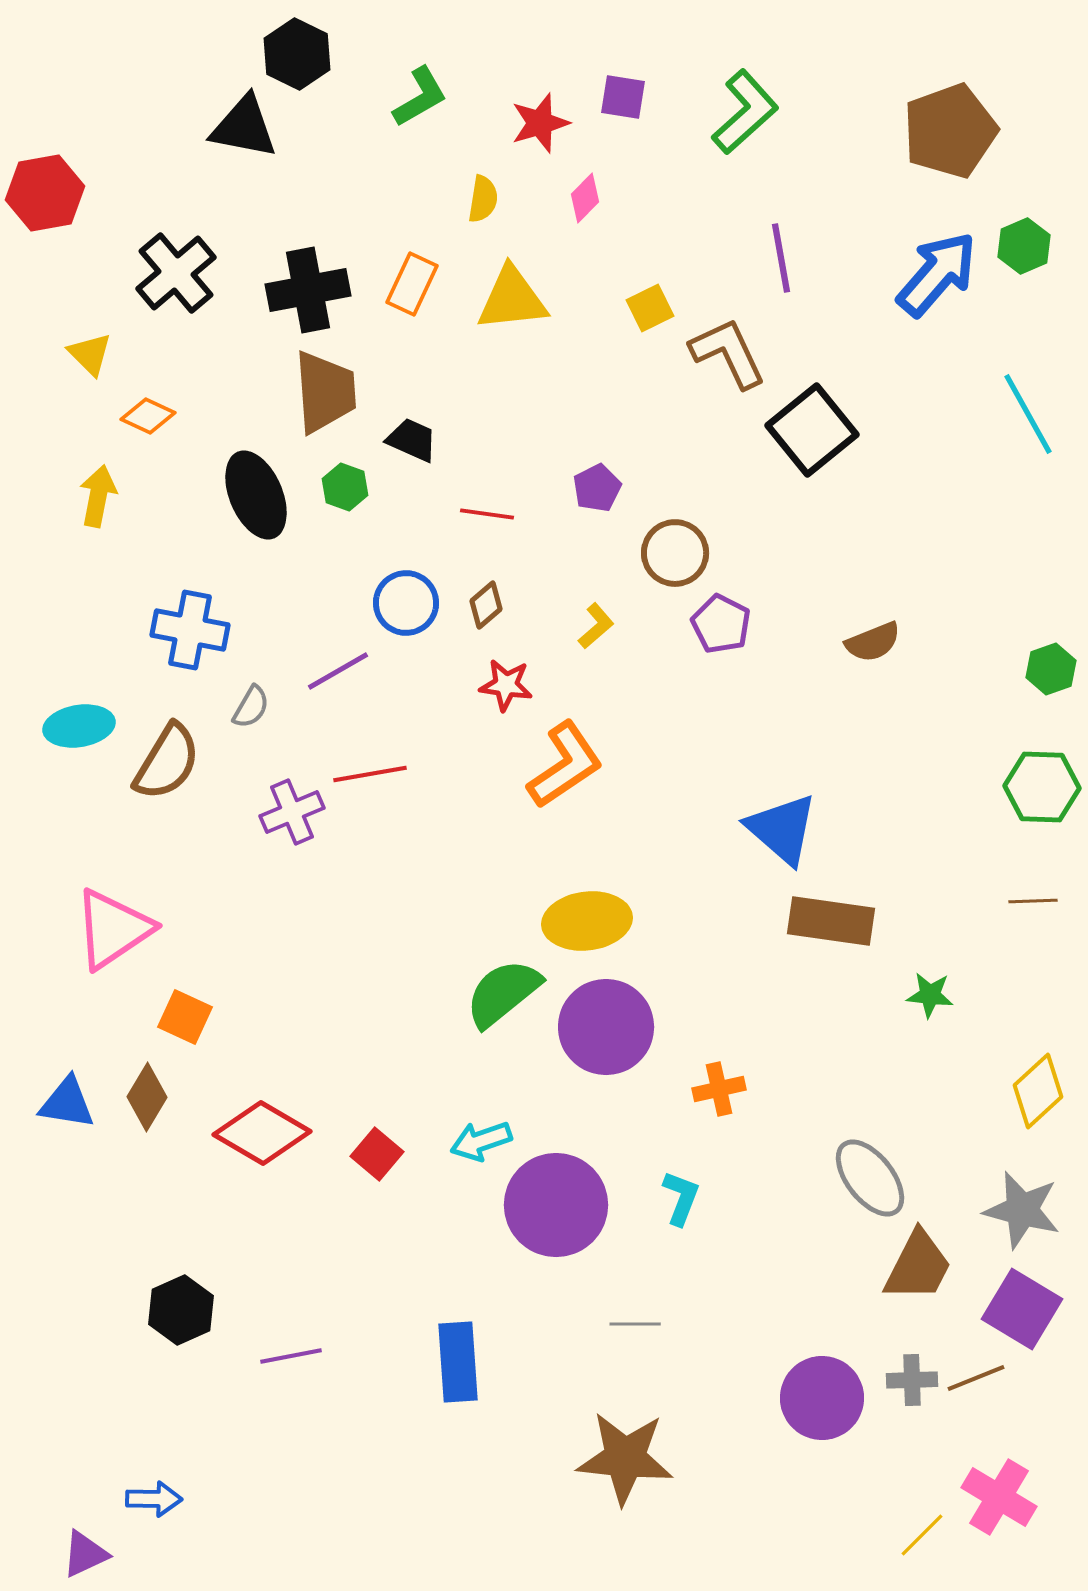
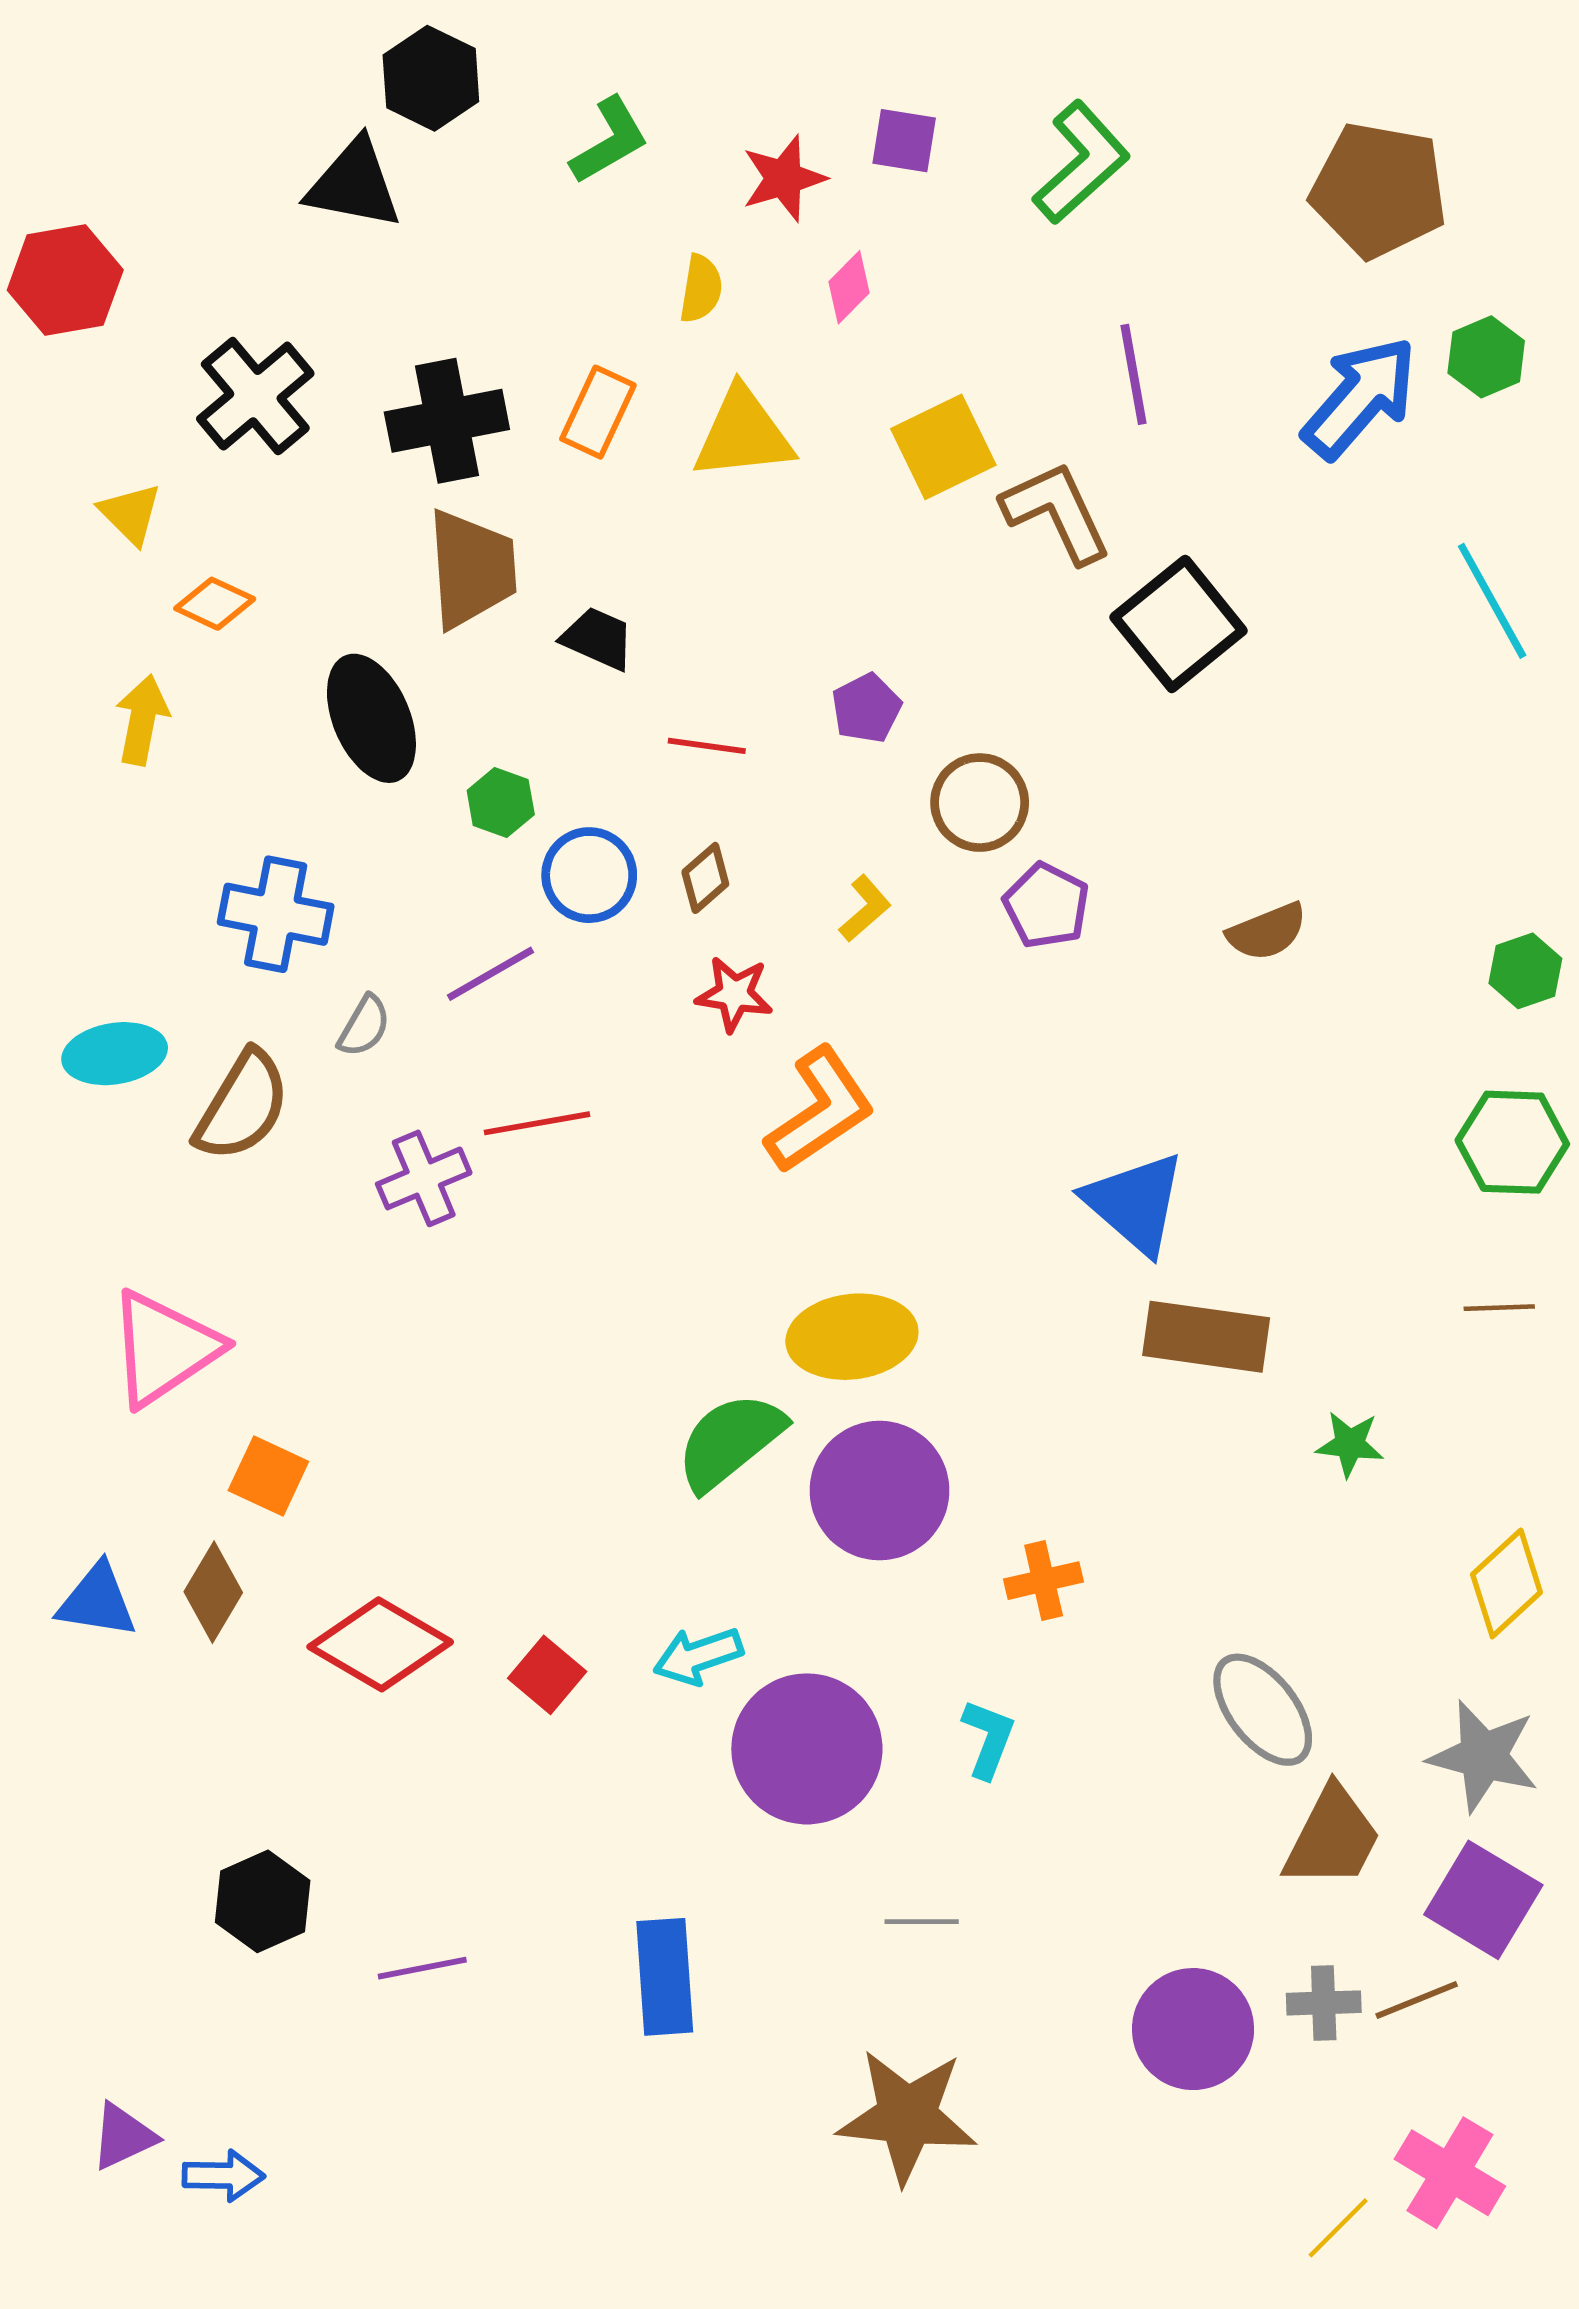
brown pentagon: (950, 131) -> (1379, 190), turned 30
yellow square: (650, 308) -> (943, 447), size x1.5
green hexagon: (345, 487) -> (501, 803), moved
purple triangle: (85, 1554) -> (123, 2136), moved

